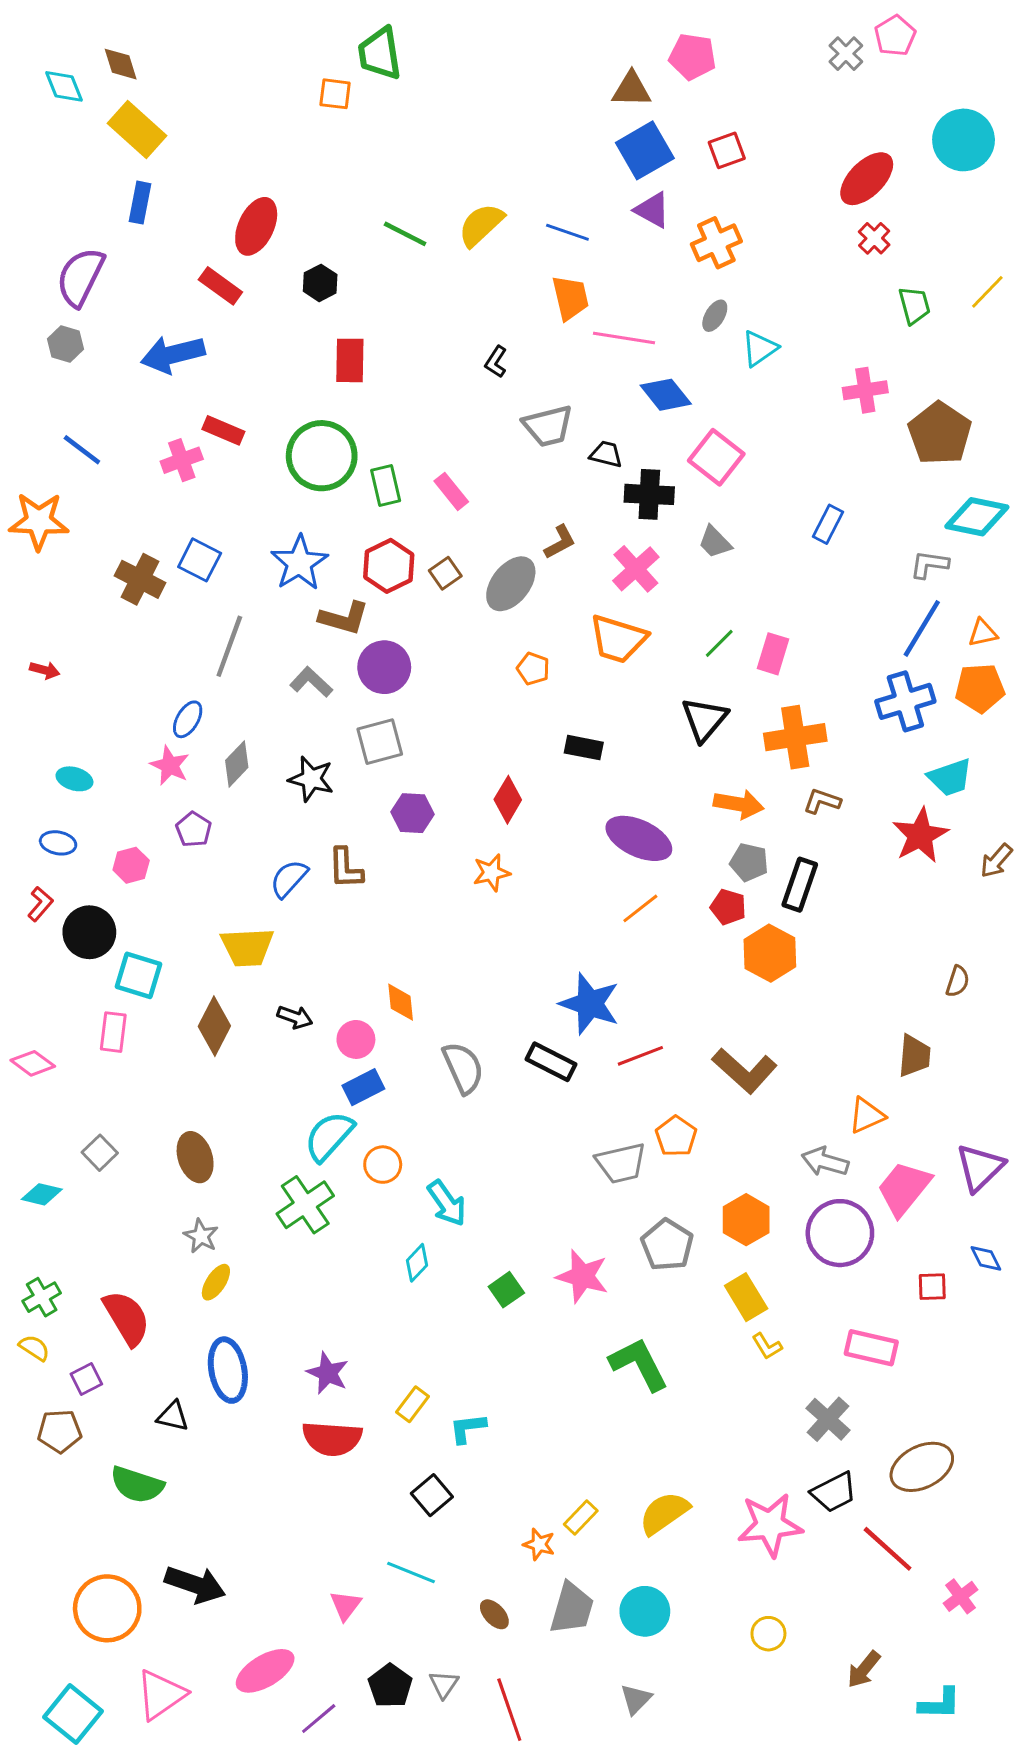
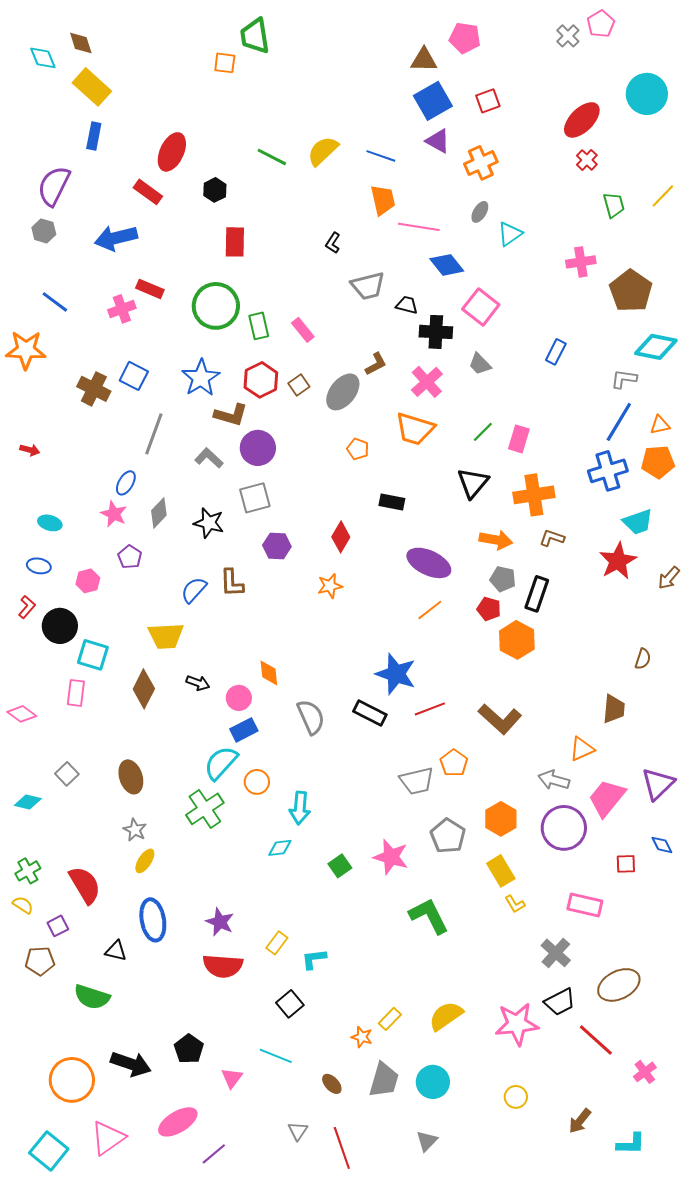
cyan arrow: (447, 1203) -> (300, 808), turned 40
cyan diamond: (417, 1263) -> (280, 848), turned 40
black pentagon: (390, 1686) -> (189, 1049), moved

